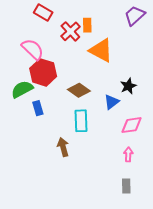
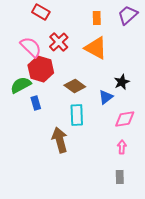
orange rectangle: (87, 25) -> (97, 18), moved
red cross: (70, 31) -> (59, 42), moved
brown arrow: (63, 147) -> (60, 140), size x1.4

